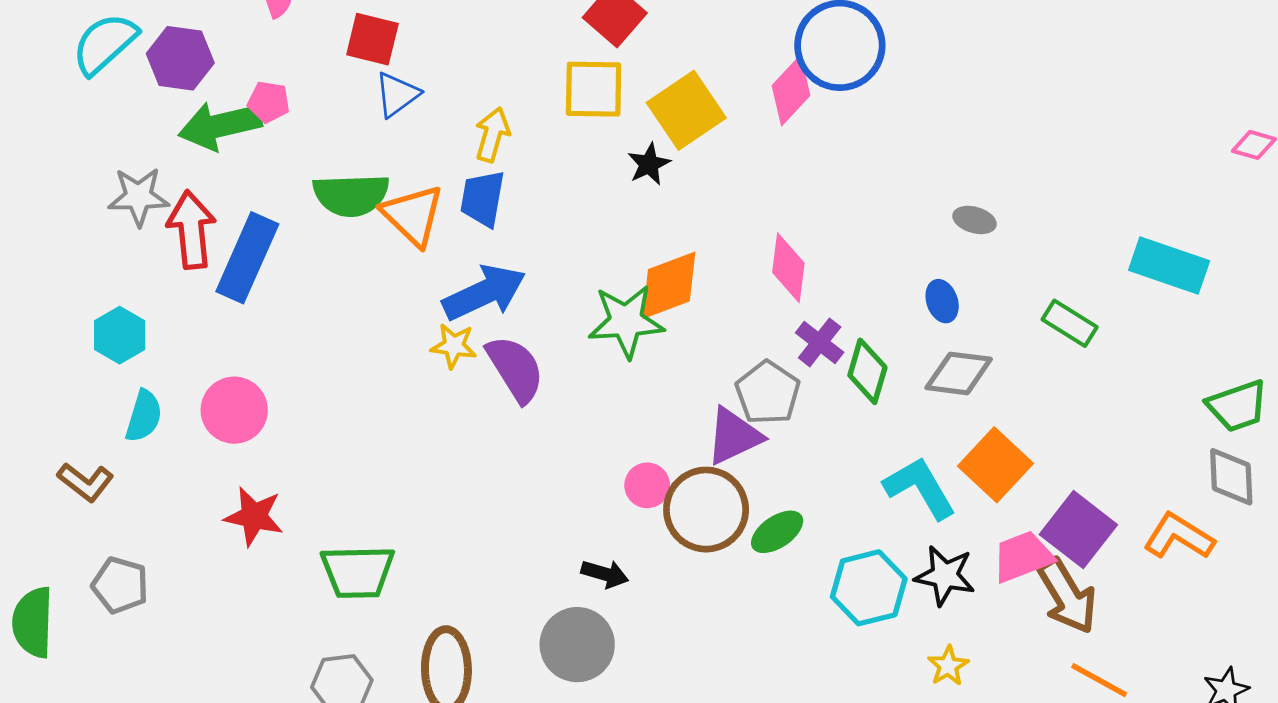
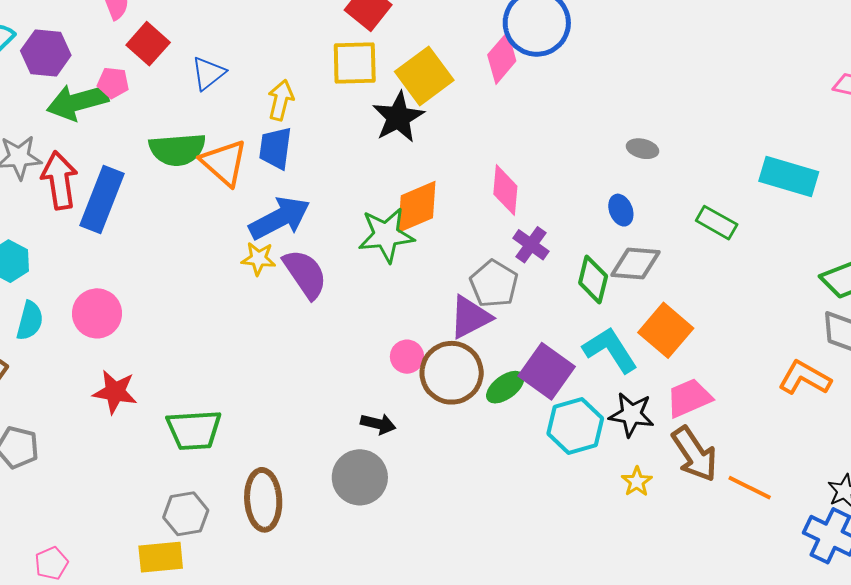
red square: (372, 39) -> (148, 44), moved, turned 30
black star: (649, 164) -> (398, 117), size x1.6
green diamond: (867, 371) -> (593, 279), moved
purple square: (1078, 530) -> (547, 371), moved
brown arrow: (1067, 596) -> (695, 454), moved

